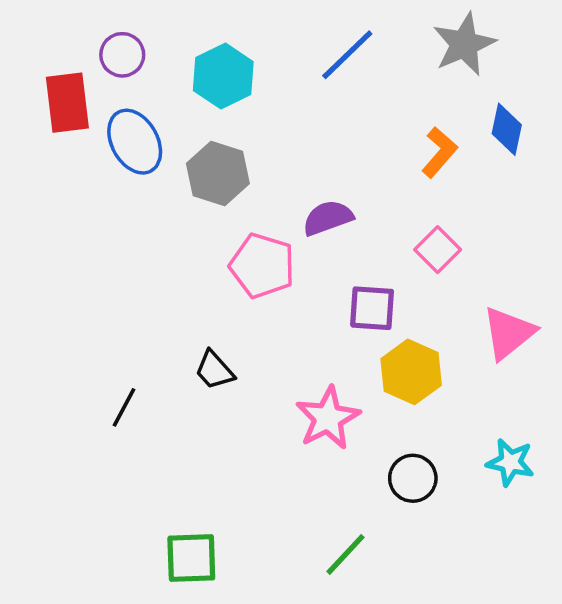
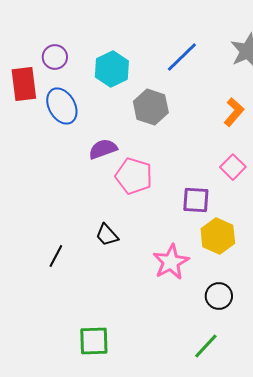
gray hexagon: (218, 174) -> (151, 107), moved
purple semicircle: (328, 218) -> (103, 149), moved
green line: (346, 554) -> (206, 346), moved

